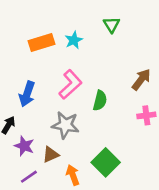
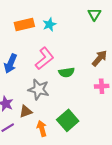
green triangle: (111, 25) -> (94, 14), moved
green semicircle: (100, 101) -> (67, 72), turned 63

